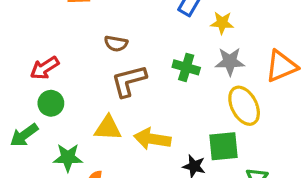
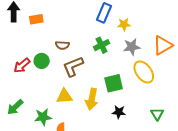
green cross: (186, 67) -> (102, 45), moved, turned -35
green circle: (51, 103) -> (42, 61), moved
yellow arrow: (152, 139) -> (92, 99), turned -80
green square: (224, 146) -> (114, 83), moved

